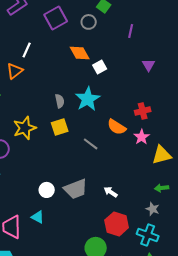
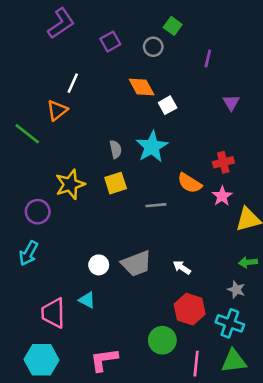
purple square: (56, 18) -> (110, 42), size x0.7
gray line: (91, 144) -> (156, 205), turned -42

